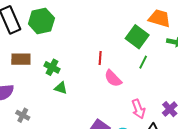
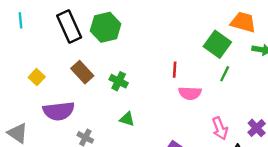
brown rectangle: (21, 59) -> (82, 72), turned 48
pink semicircle: (113, 78) -> (190, 93), turned -42
green triangle: (61, 88) -> (127, 119), moved

